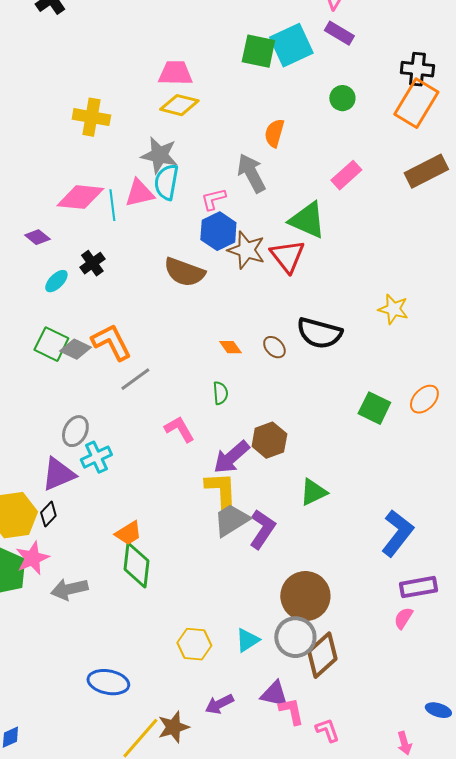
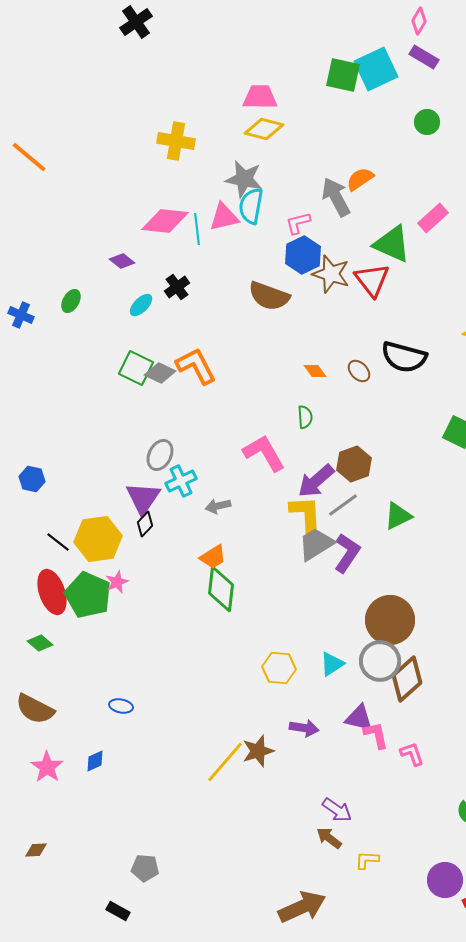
orange semicircle: (274, 133) -> (360, 179), moved, turned 40
pink rectangle: (346, 175) -> (433, 218), moved
gray line: (135, 379) -> (343, 505), moved
pink L-shape: (179, 429) -> (264, 453), size x1.4
purple triangle: (58, 474) -> (143, 498), turned -33
black diamond: (48, 514) -> (145, 524), moved
pink star: (32, 558) -> (117, 582), size x0.7
gray arrow: (69, 589) -> (218, 506), moved, size x0.7
blue ellipse: (108, 682) -> (121, 706), moved, size x0.6
purple arrow: (219, 704) -> (304, 728), turned -144

